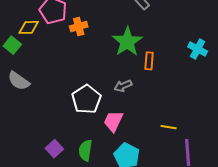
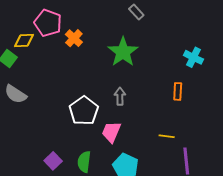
orange cross: (79, 27) -> (74, 38), turned -30
orange rectangle: (149, 61) -> (178, 91), moved
gray arrow: (123, 86) -> (120, 96), turned 114

